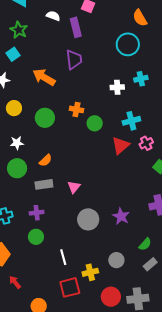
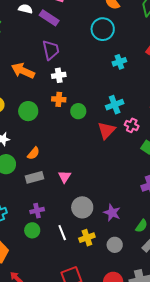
purple rectangle: (76, 27) -> (49, 18), turned -36
white cross: (117, 87) -> (59, 75), moved
pink cross: (146, 143) -> (132, 125), turned -32
purple cross: (37, 213) -> (37, 211), moved
purple star: (121, 216) -> (112, 213), moved
white line: (63, 257) -> (62, 233), moved
yellow cross: (90, 272) -> (87, 238), moved

